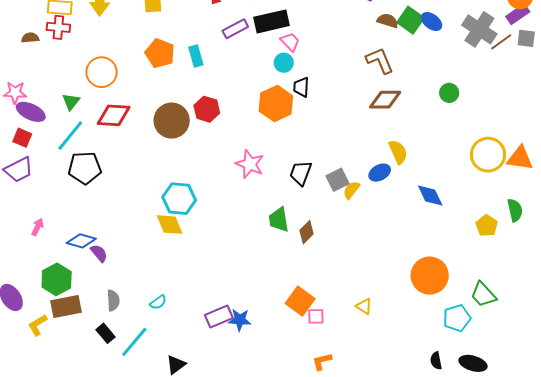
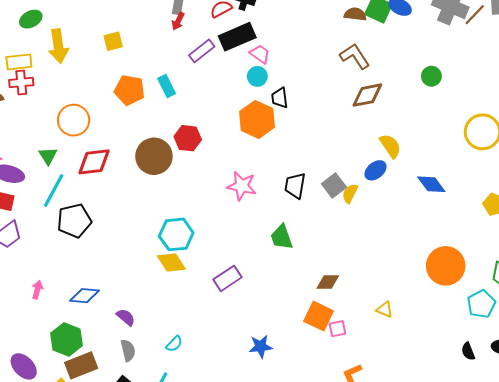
brown diamond: (306, 232) -> (328, 282), moved, turned 55
purple semicircle: (99, 253) -> (126, 317), moved
purple rectangle: (219, 316) -> (227, 278), moved

